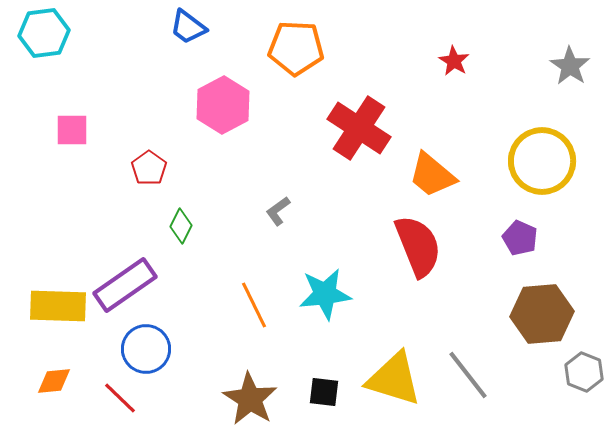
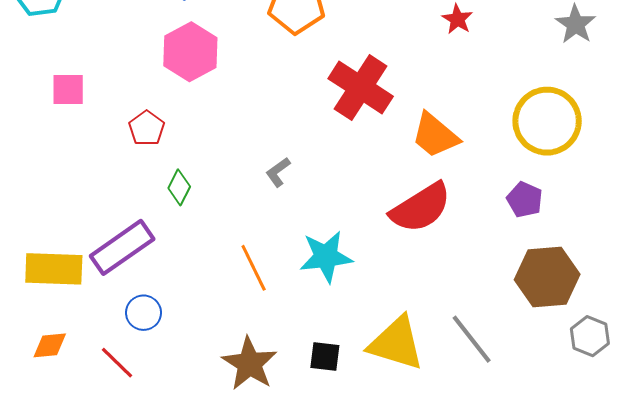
pink hexagon: (223, 105) -> (190, 52), moved
red semicircle: (418, 246) -> (421, 208), turned 80
blue circle: (146, 349) -> (144, 313), size x0.7

